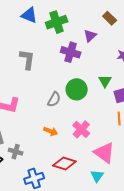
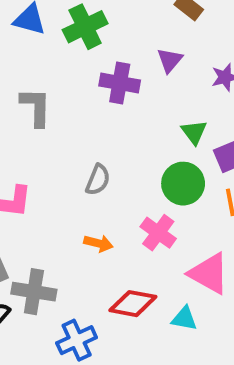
purple triangle: (90, 36) -> (170, 60), moved
green circle: (77, 89) -> (183, 184), moved
gray cross: (16, 152) -> (34, 292), size x1.5
cyan triangle: (97, 176) -> (184, 319), moved, turned -48

